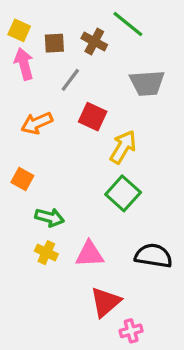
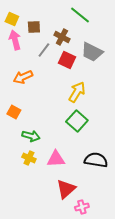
brown cross: (94, 42) -> (62, 37), moved
gray trapezoid: (147, 83) -> (92, 52), turned 30
red square: (93, 117) -> (67, 60), moved

